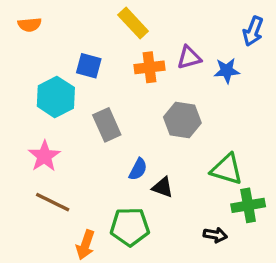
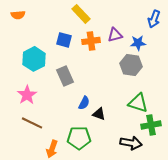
blue square: (89, 66) -> (64, 40), moved
gray hexagon: (182, 120) -> (131, 65), moved
black arrow: (215, 235) -> (131, 143), size x1.5

